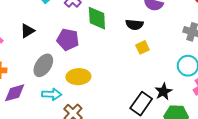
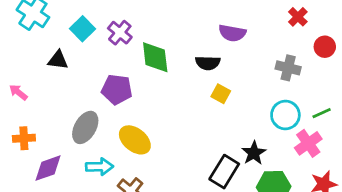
black triangle: (27, 31) -> (58, 60), moved, turned 42
yellow square: (142, 47) -> (221, 94), turned -32
yellow ellipse: (78, 77) -> (135, 140), turned 45

